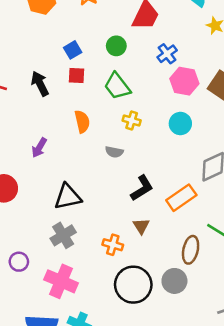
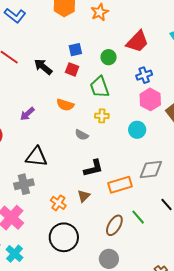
black arrow: (40, 84) -> (43, 67), turned -42
yellow cross: (132, 121) -> (102, 116), turned -32
orange semicircle: (82, 122) -> (65, 105), turned 102
gray circle: (174, 281) -> (109, 259), moved

